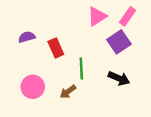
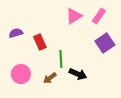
purple square: (119, 42) -> (105, 43), moved
black arrow: (119, 78) -> (78, 74), moved

